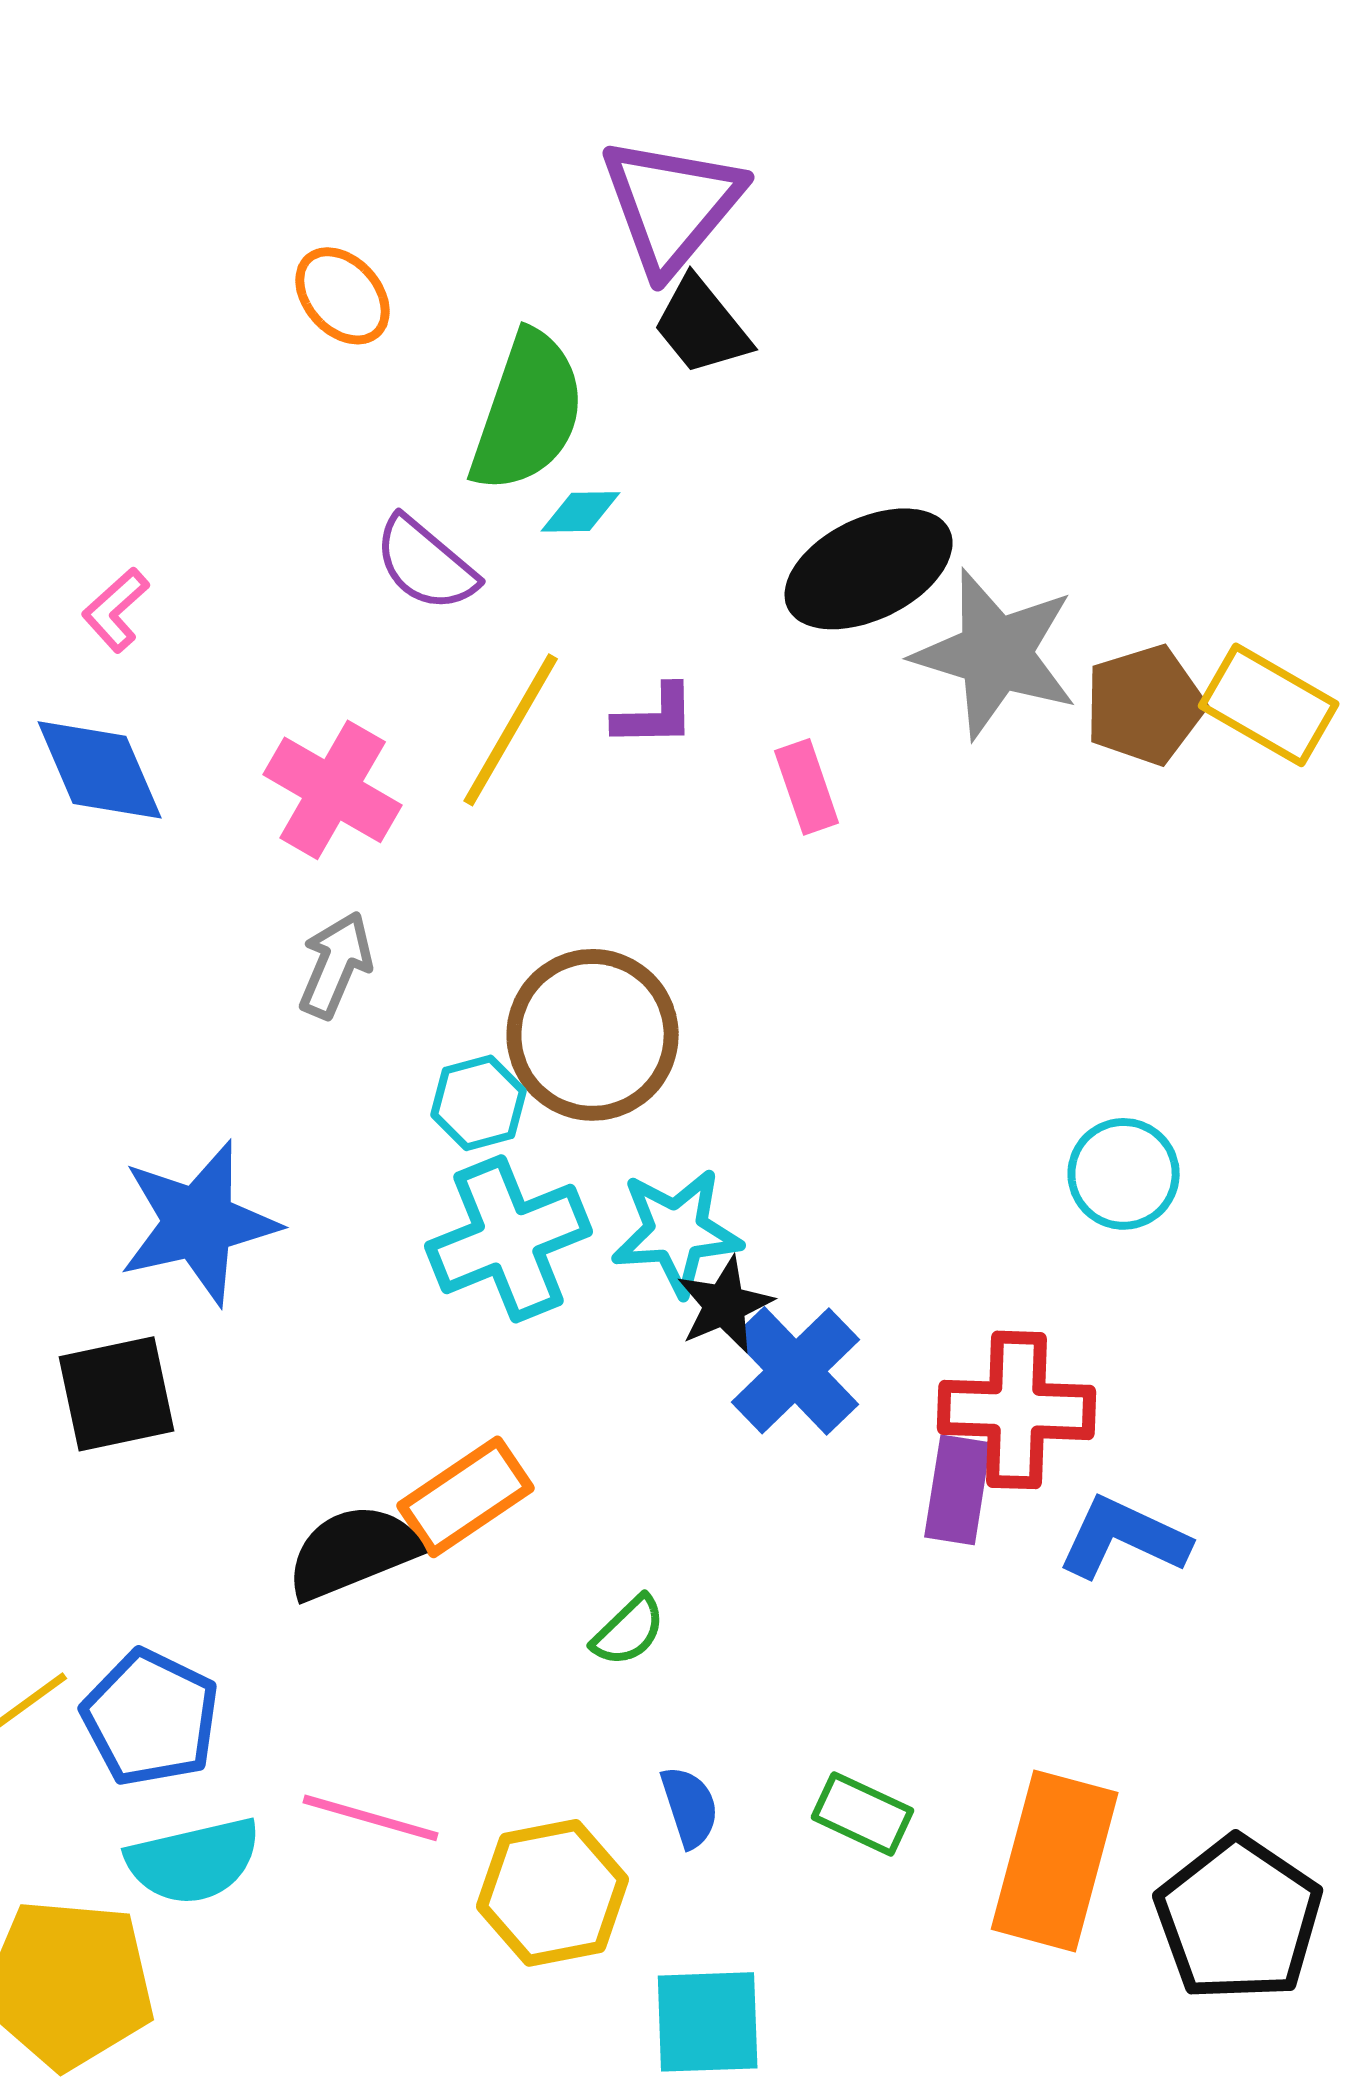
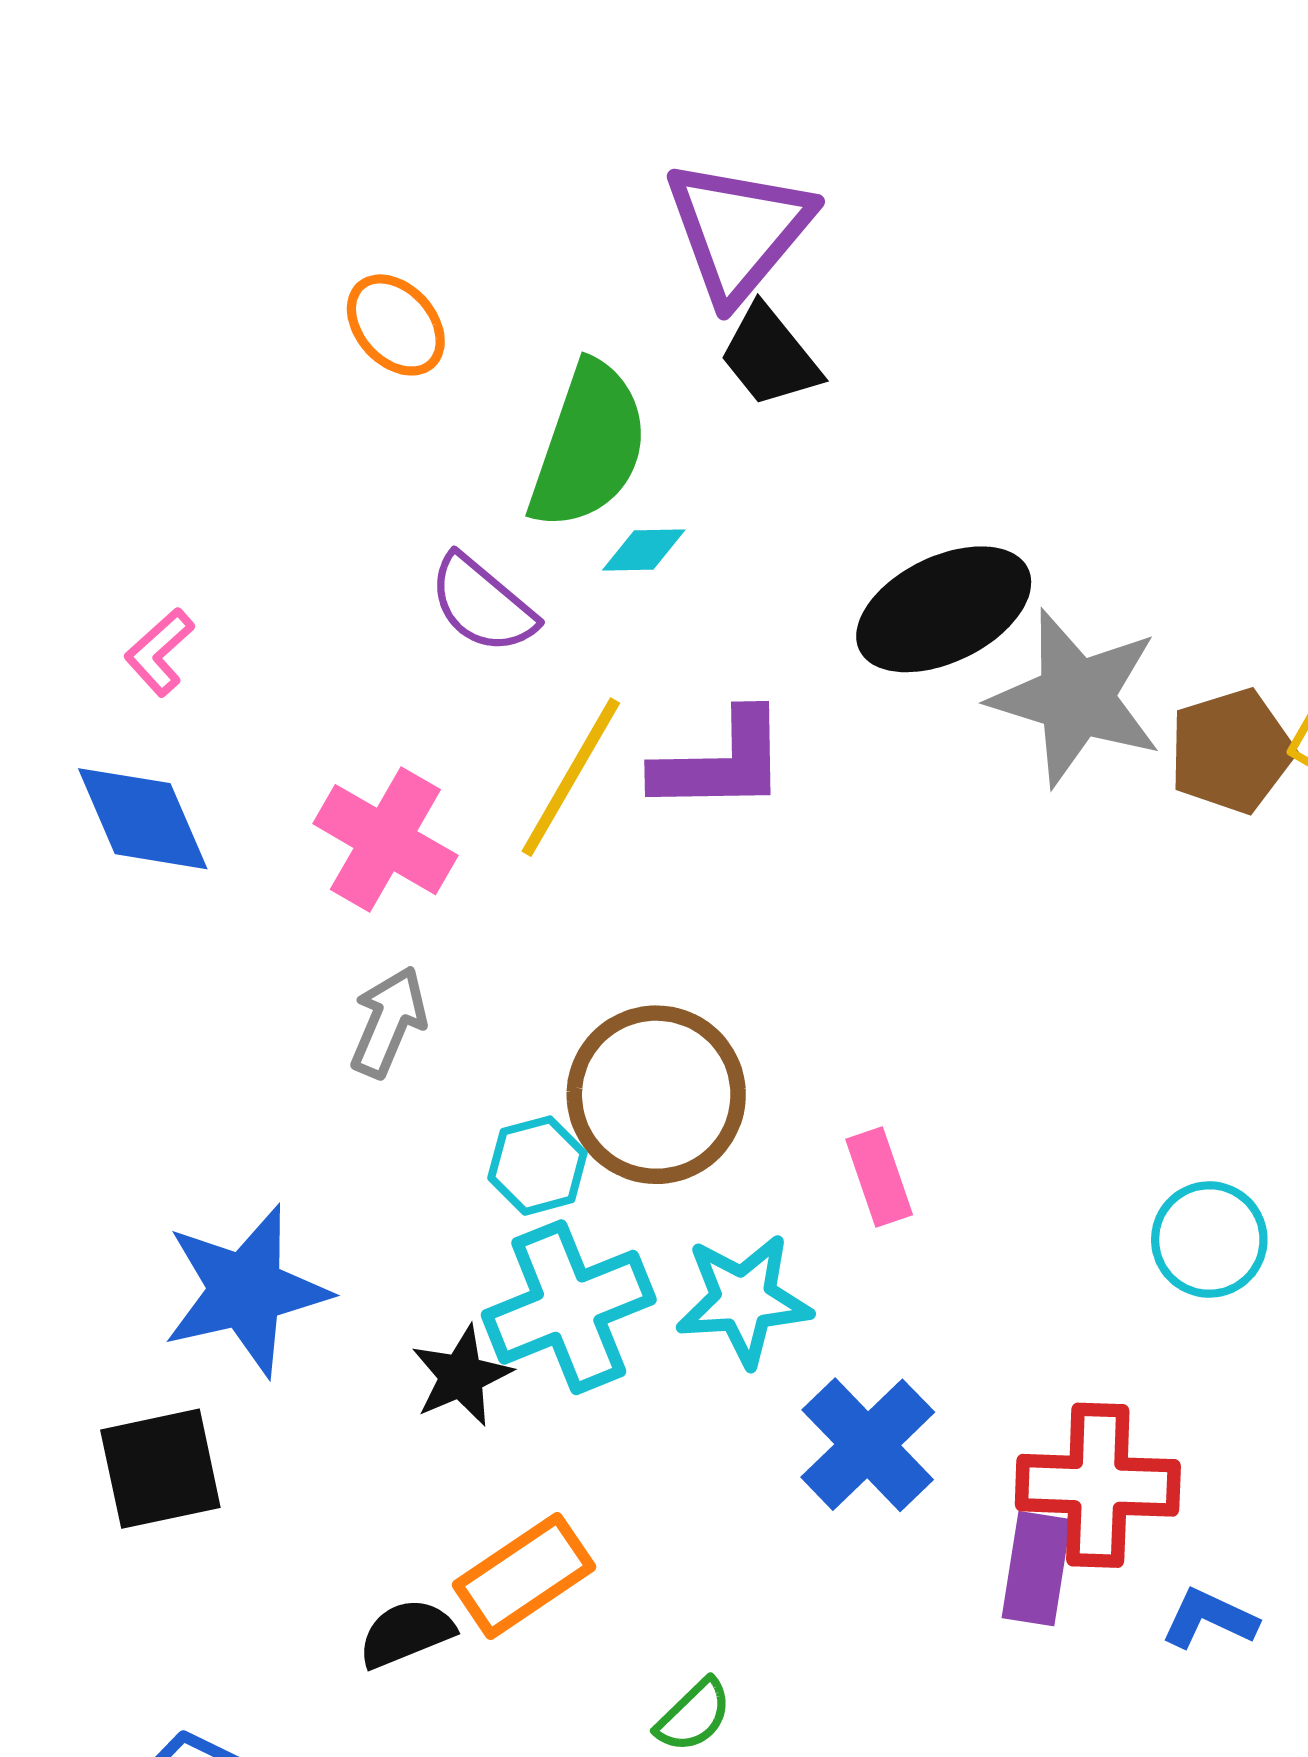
purple L-shape: (655, 716) -> (721, 762), size x1.6
pink rectangle: (807, 787) -> (879, 1177), moved
black star: (725, 1305) -> (461, 1376), moved
blue L-shape: (1124, 1538) -> (1209, 1619), size x0.7
black semicircle: (353, 1552) -> (406, 1633), size x0.7

